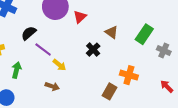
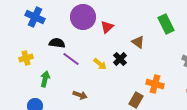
black semicircle: (29, 33) -> (57, 43), turned 49
green rectangle: (144, 34) -> (166, 24), moved, turned -60
yellow arrow: (59, 65) -> (100, 64), moved

